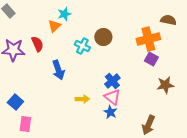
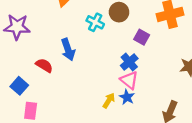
red semicircle: (37, 44) -> (44, 65), moved, turned -35
purple square: (151, 59) -> (142, 37), moved
yellow arrow: (82, 99) -> (109, 101), moved, turned -56

